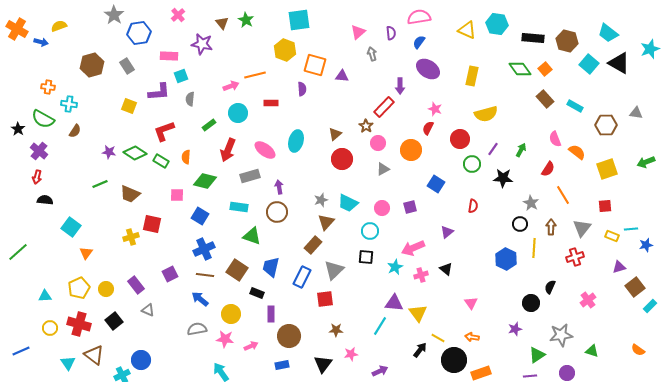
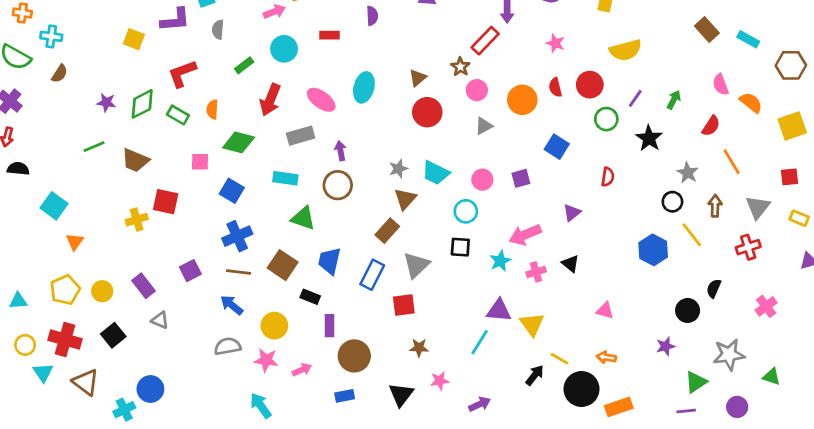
red semicircle: (428, 128) -> (555, 87), moved, turned -40
green diamond: (135, 153) -> (142, 104), turned -60
black star: (503, 178) -> (649, 138), turned 30
yellow line: (534, 248) -> (692, 235), turned -42
pink triangle: (471, 303) -> (605, 310), turned -40
cyan triangle: (68, 363) -> (43, 372), moved

